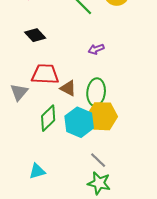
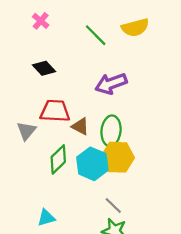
purple arrow: (96, 49) -> (111, 84), size x1.8

